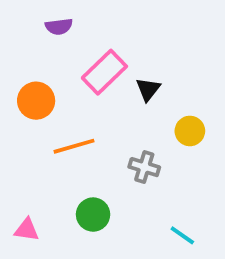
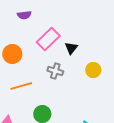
orange line: (74, 146) -> (21, 86), moved
gray cross: (144, 167) -> (55, 71), moved

